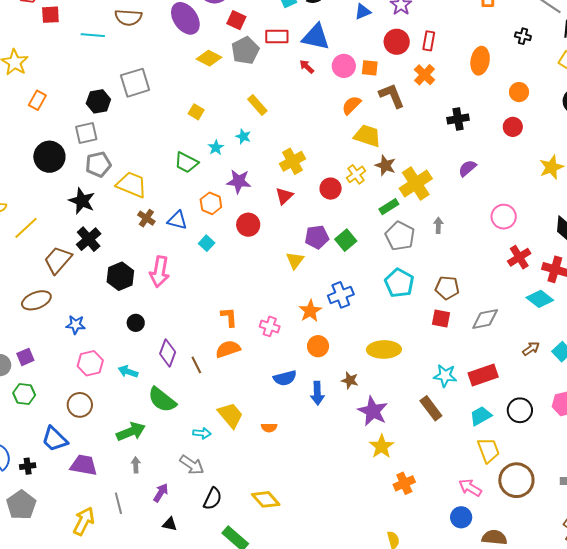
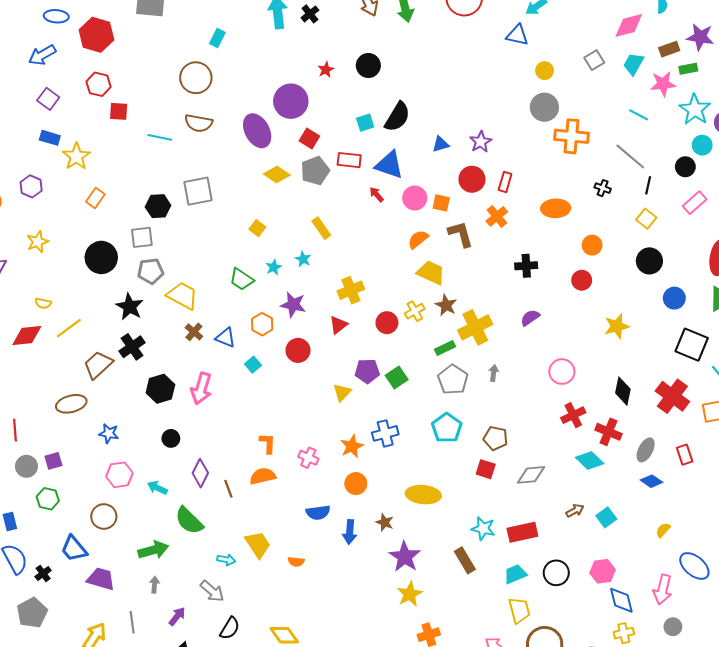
orange ellipse: (480, 61) -> (556, 208), turned 72
black cross: (28, 466) -> (43, 573), turned -35

